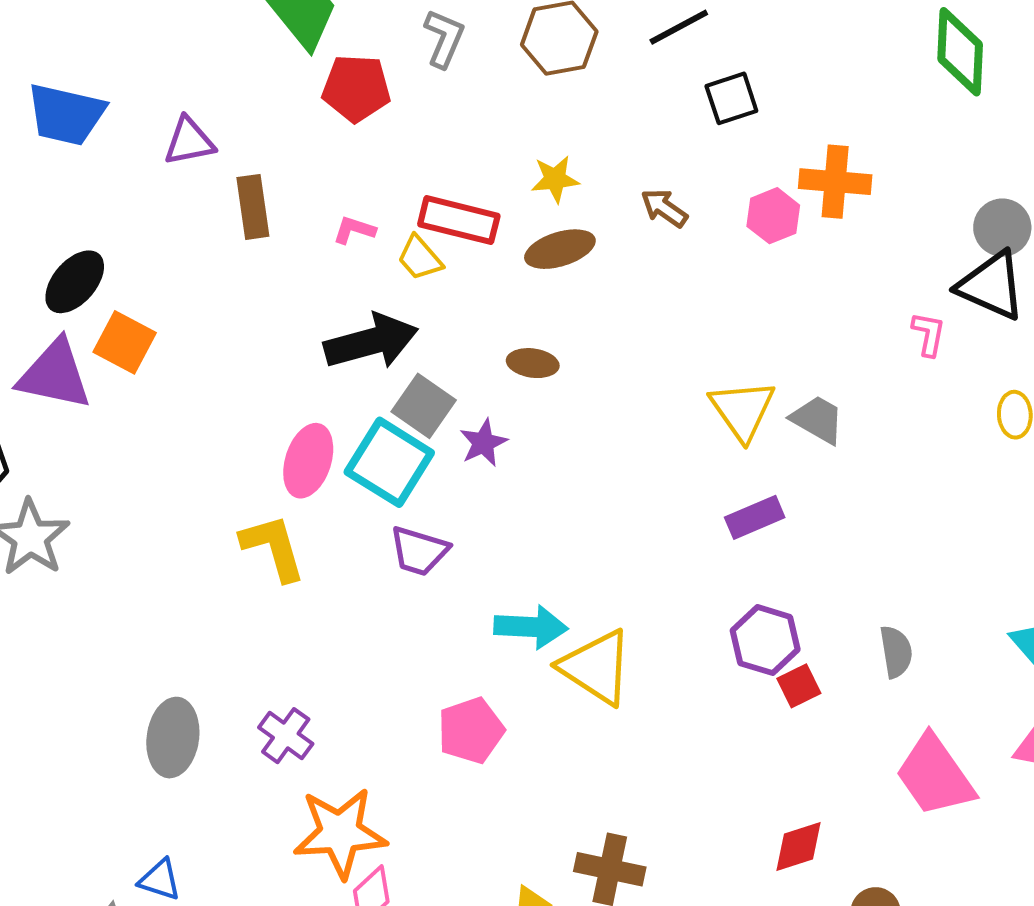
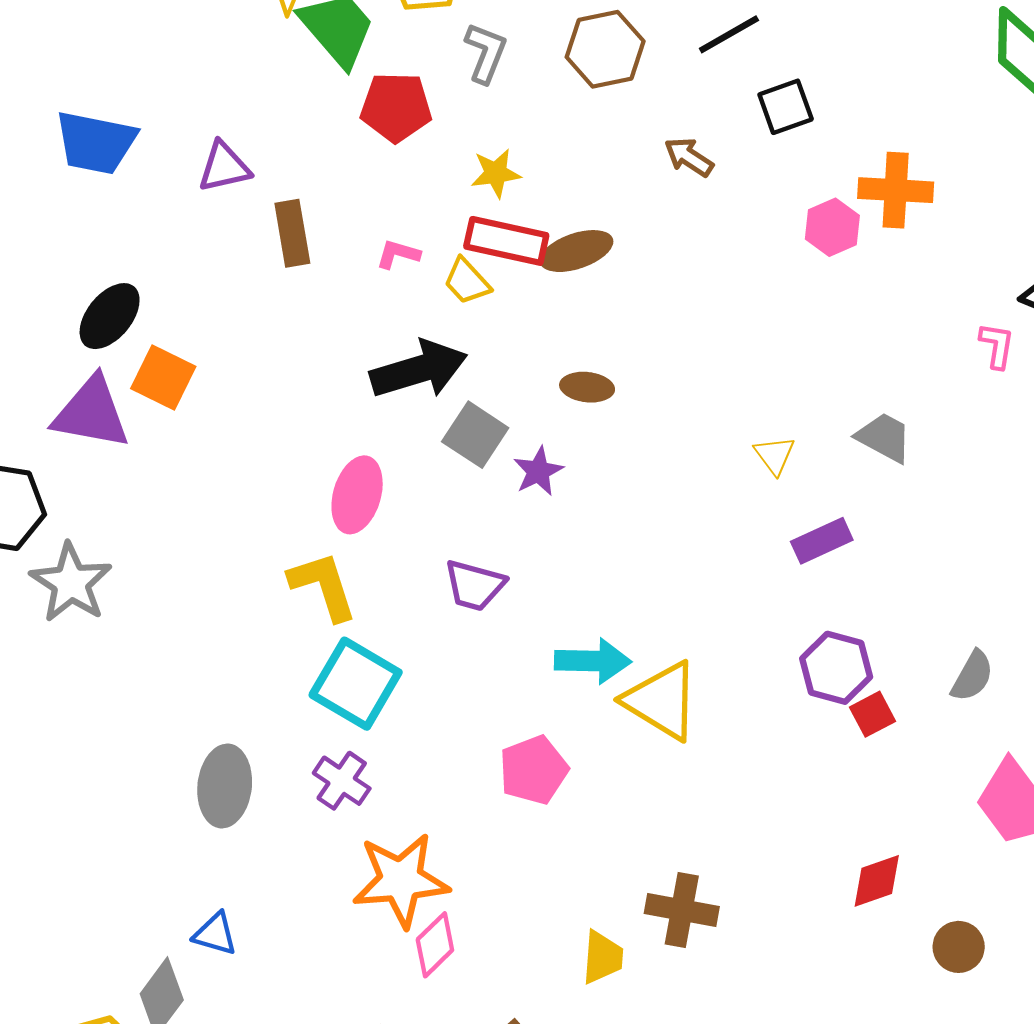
yellow star: (555, 179) -> (496, 173), moved
brown arrow: (664, 208) -> (689, 157), moved
brown ellipse: (560, 249) -> (576, 251), moved
yellow triangle: (742, 410) -> (775, 455), moved, size x0.6
cyan square: (389, 462) -> (356, 684), moved
gray semicircle: (896, 652) -> (972, 676), turned 40

